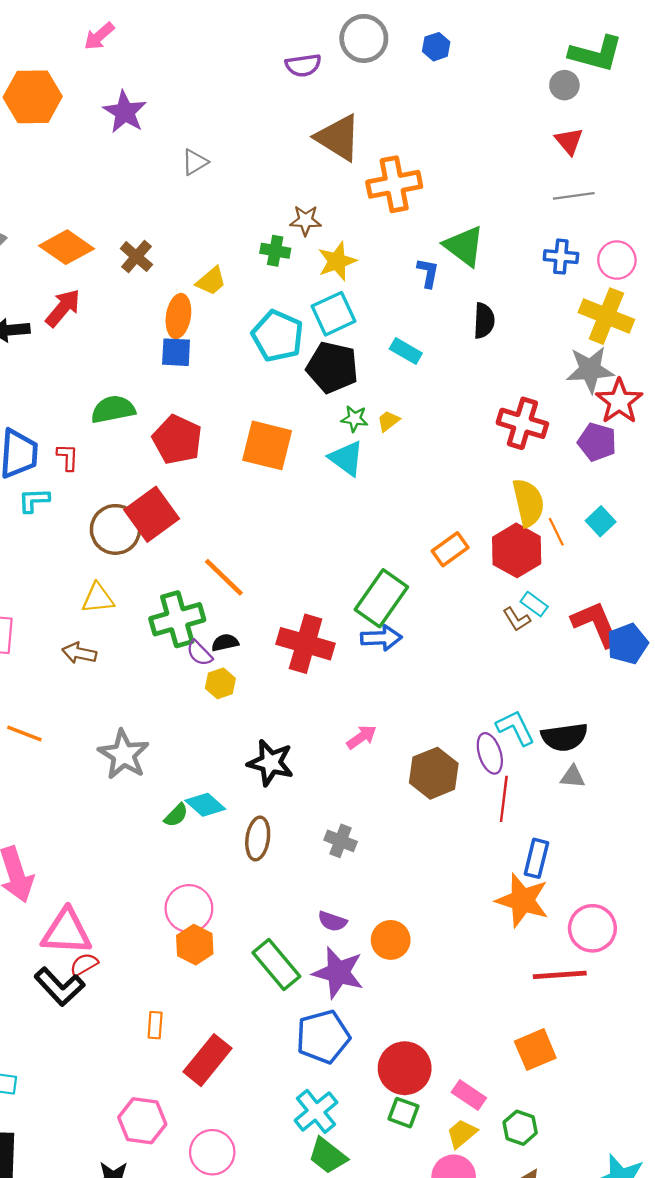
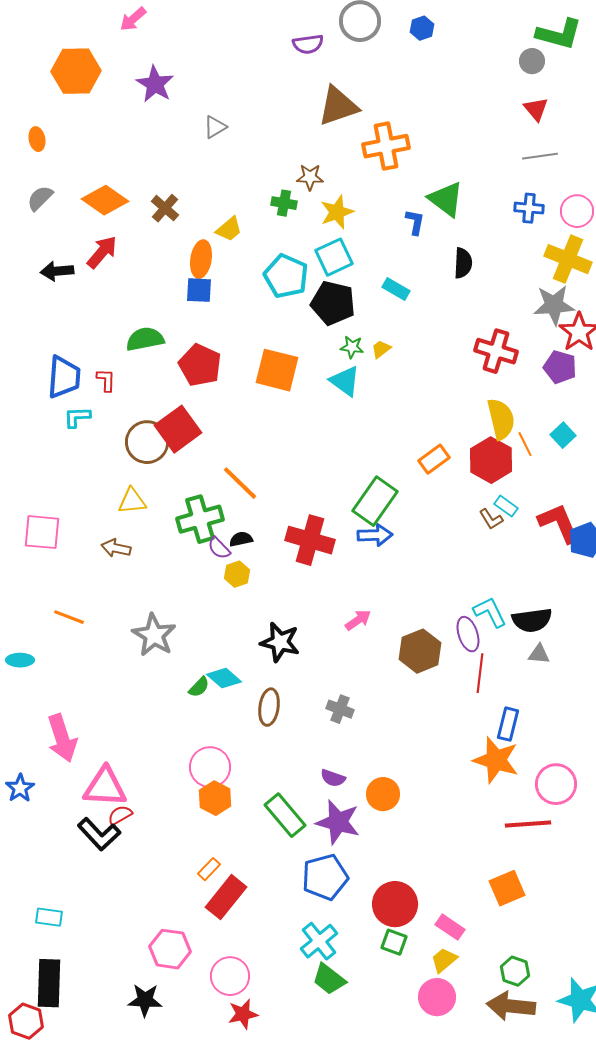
brown triangle: (338, 138) -> (338, 106), turned -51
orange rectangle: (155, 1025) -> (209, 869), moved, turned 40
green hexagon: (520, 1128) -> (515, 971), moved

